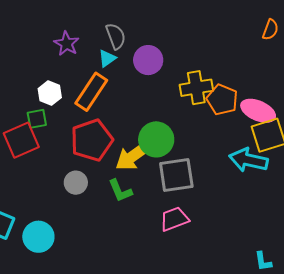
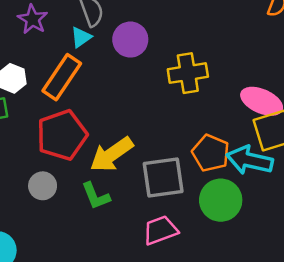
orange pentagon: (222, 100) -> (211, 153), moved
green circle: (156, 139) -> (221, 200), moved

